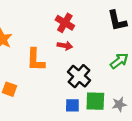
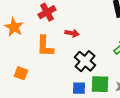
red cross: (65, 23) -> (47, 12), moved, turned 30

